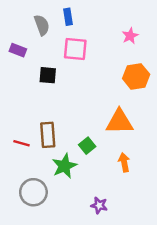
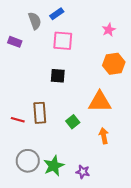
blue rectangle: (68, 17) -> (57, 14), turned 64
black square: (48, 75) -> (58, 76), moved
green star: (64, 166) -> (54, 166), moved

